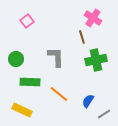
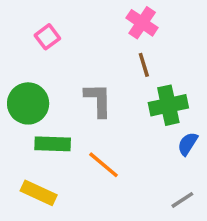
pink cross: (93, 18) -> (142, 23), moved
green circle: (16, 59) -> (28, 103), size x1.5
blue semicircle: (88, 101) -> (188, 144), moved

